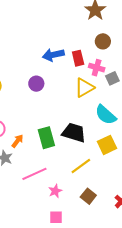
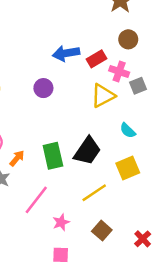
red rectangle: (78, 58) -> (97, 59), turned 70
cyan semicircle: (106, 115) -> (128, 131), size x0.6
black trapezoid: (74, 133) -> (87, 151), turned 105
pink line: (34, 174) -> (36, 200), turned -30

